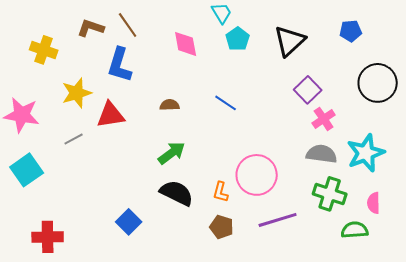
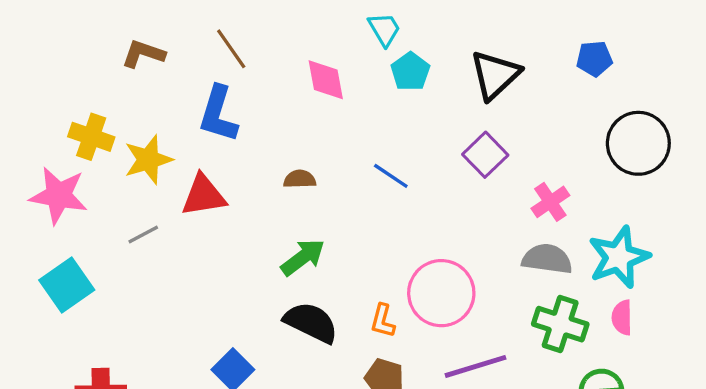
brown L-shape: (91, 28) -> (143, 54), moved
yellow cross: (44, 50) -> (91, 137), moved
purple square: (308, 90) -> (485, 155), moved
pink semicircle: (374, 203) -> (622, 318), moved

